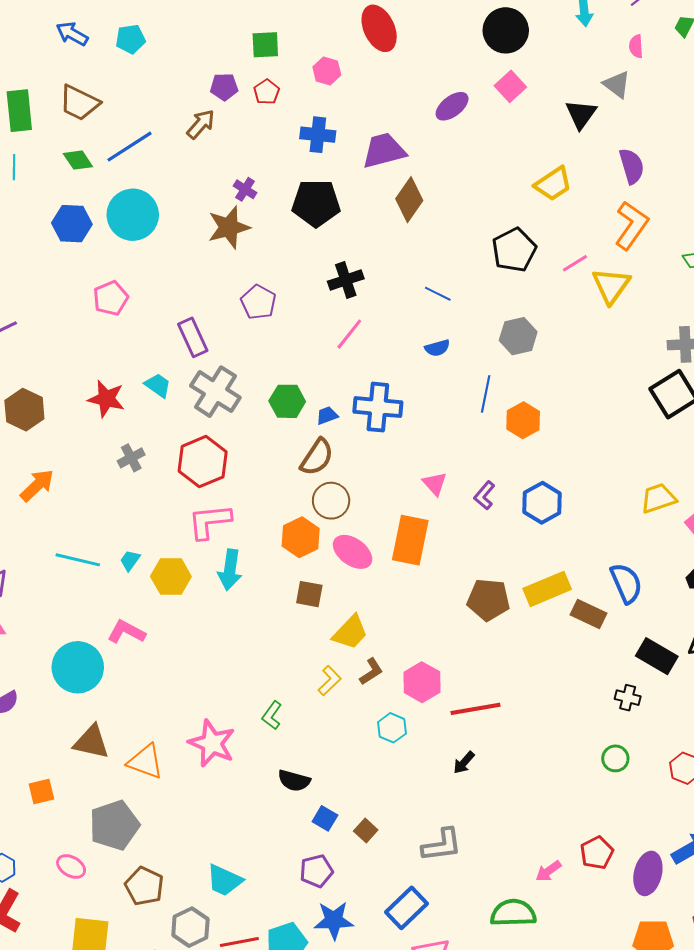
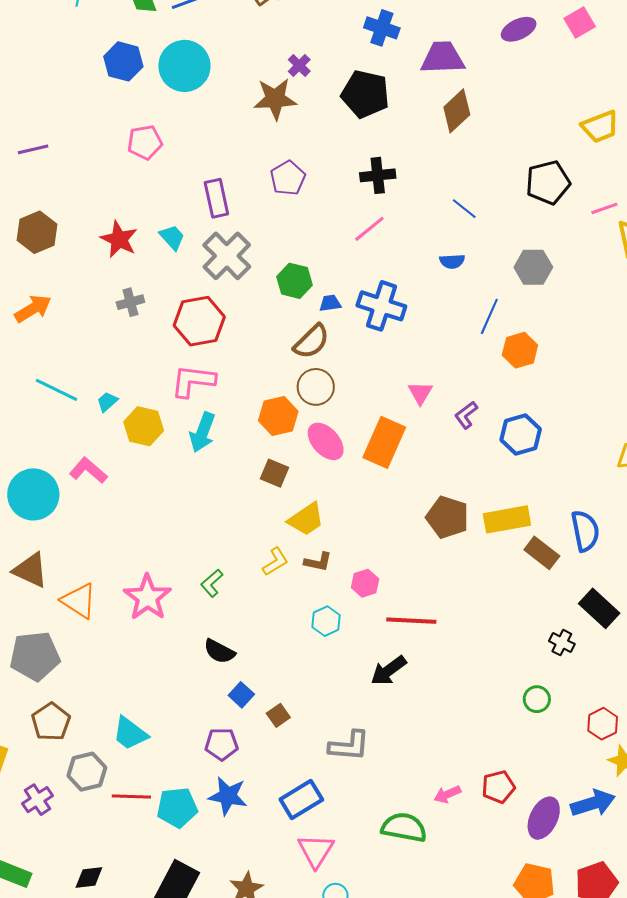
brown L-shape: (371, 672) -> (318, 562), turned 32
pink hexagon: (422, 682) -> (365, 583), size x0.7
black arrow: (464, 763) -> (389, 670), size x1.5

